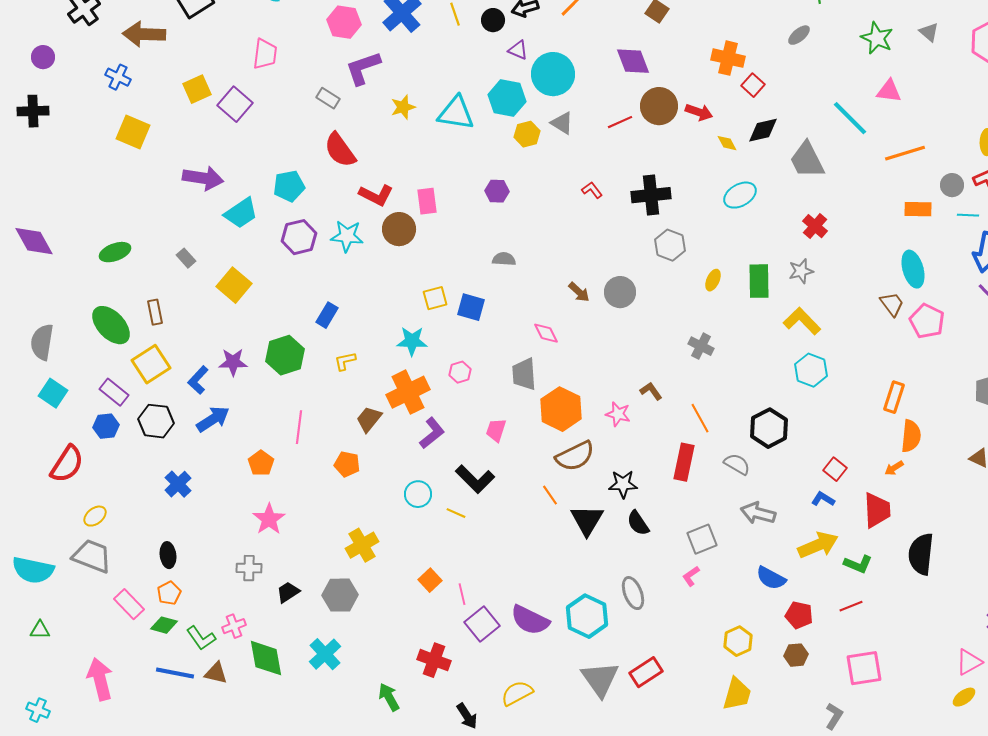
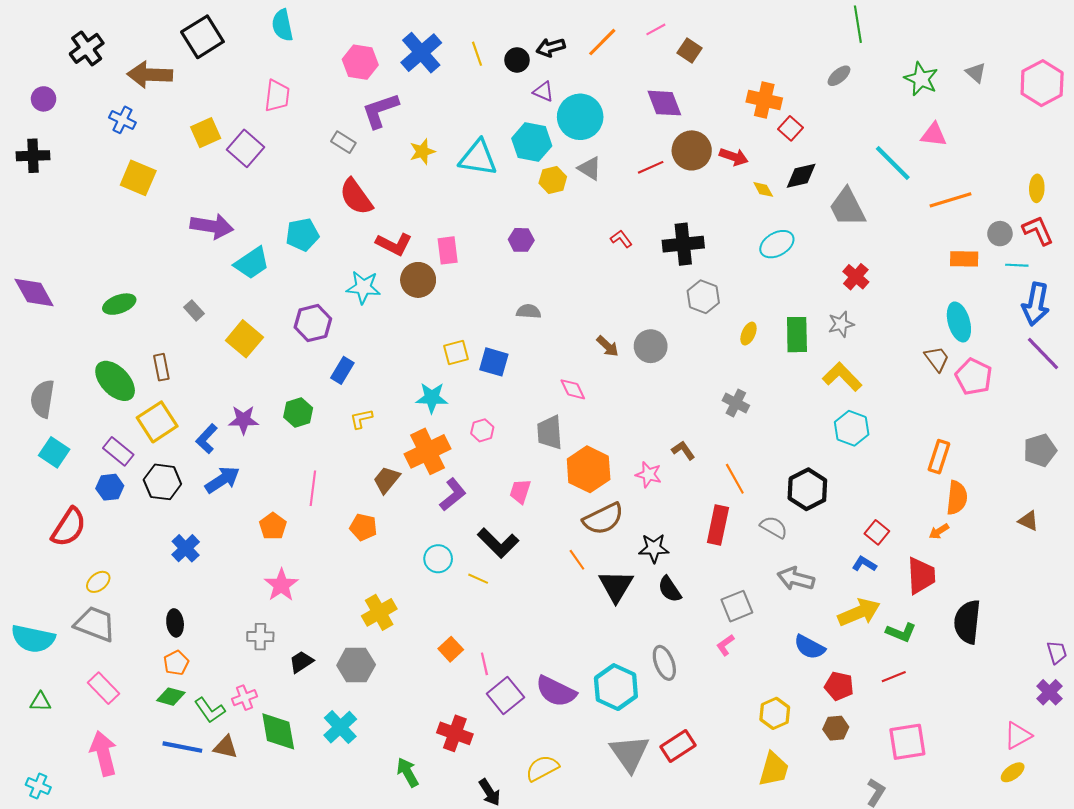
purple hexagon: (299, 237) -> (313, 323), moved
green hexagon: (285, 355) -> (298, 412), size x0.7
pink rectangle: (129, 604) -> (103, 688), moved

